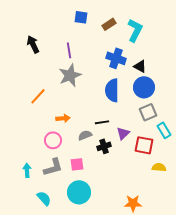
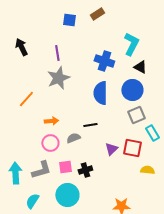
brown rectangle: (109, 24) -> (97, 14), moved
cyan L-shape: (135, 30) -> (131, 44), moved
black triangle: (140, 66) -> (140, 67), moved
purple triangle: (123, 133) -> (111, 149), moved
pink circle: (53, 140) -> (50, 143), moved
black cross: (104, 146) -> (85, 170), moved
cyan arrow: (27, 170) -> (15, 173), size x1.5
cyan semicircle: (44, 198) -> (32, 201), turned -105

